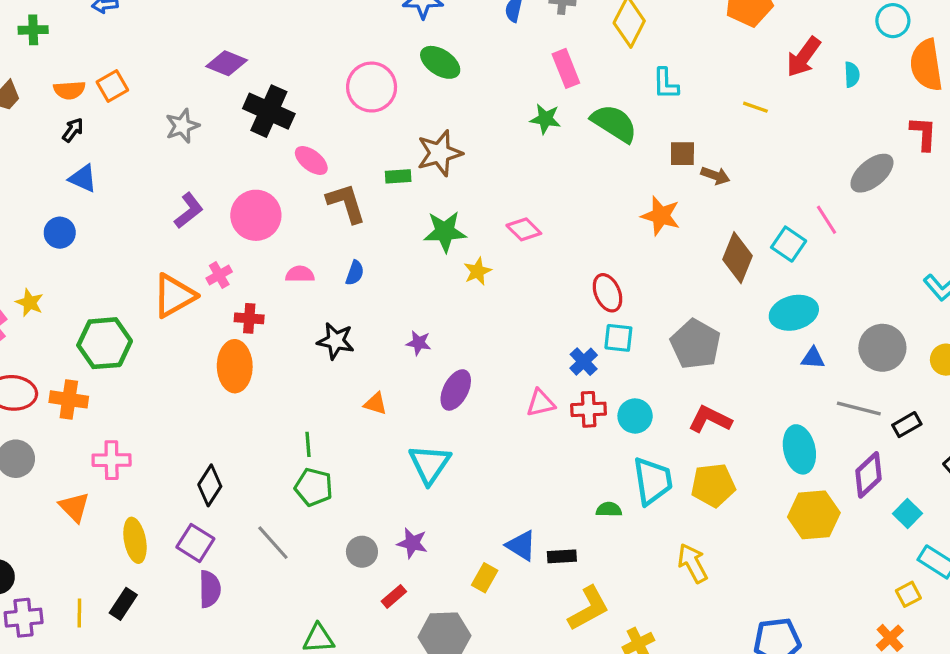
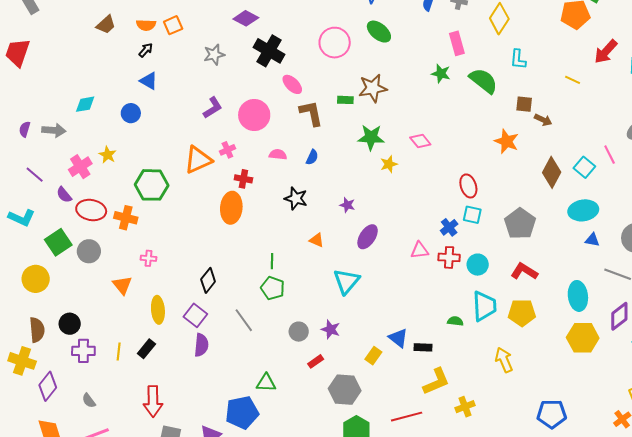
pink cross: (112, 460) -> (148, 258), size x0.7

